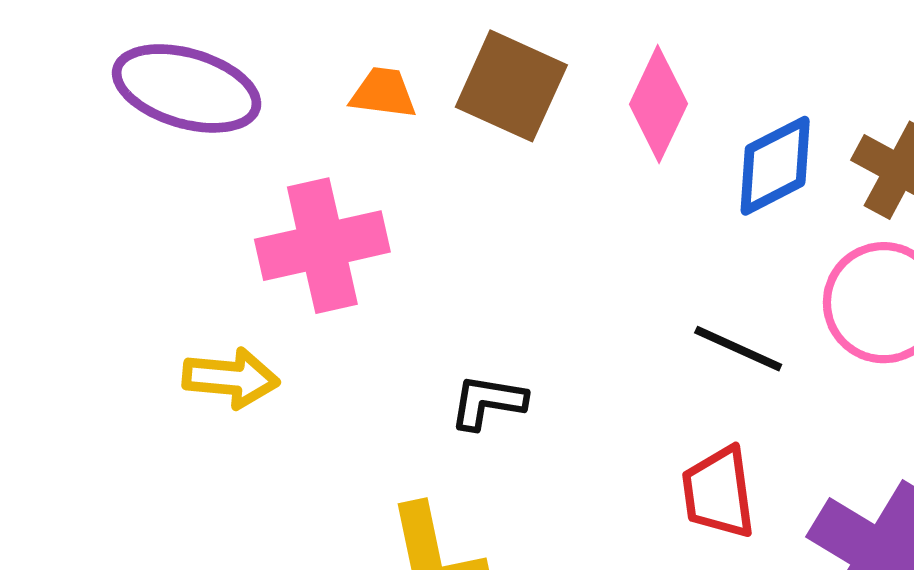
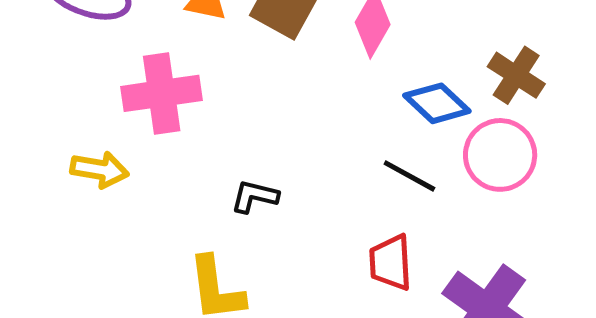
blue diamond: (775, 166) -> (437, 103), moved, turned 66

